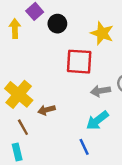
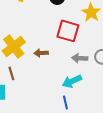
brown arrow: (46, 110) -> (41, 53), moved
blue line: (84, 147) -> (65, 103), moved

